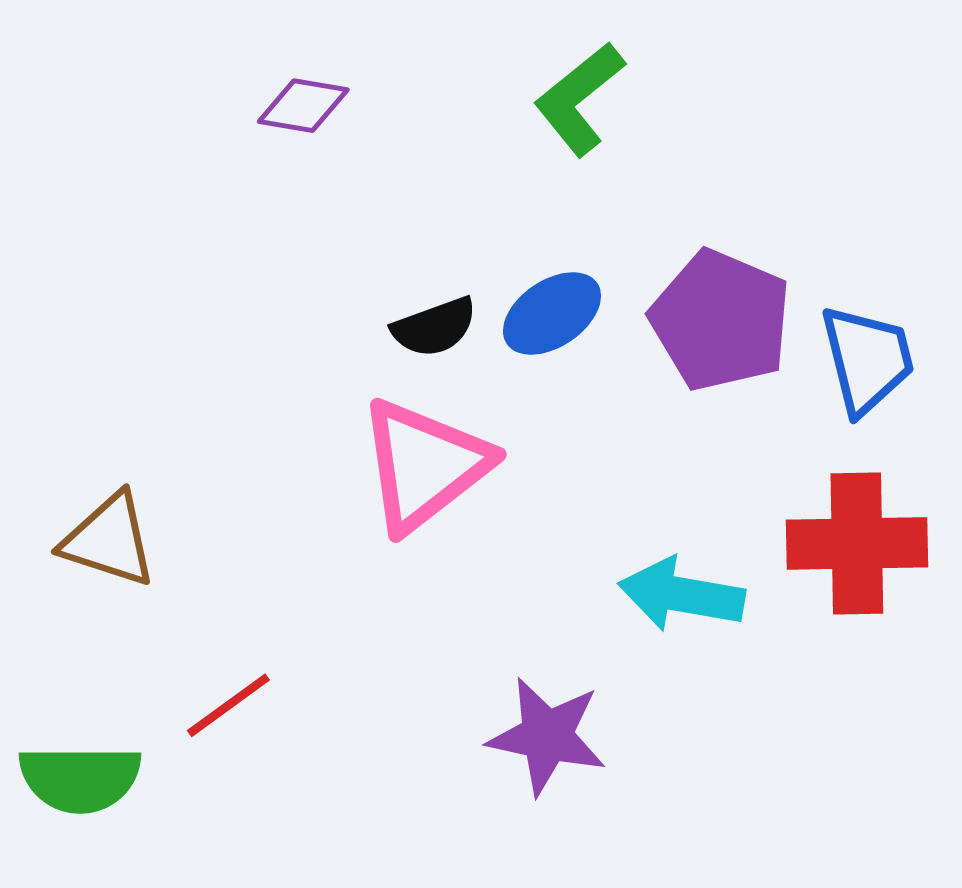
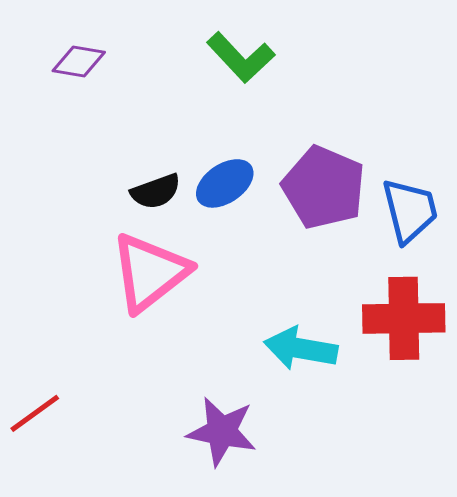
green L-shape: (579, 99) -> (241, 57), turned -94

